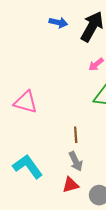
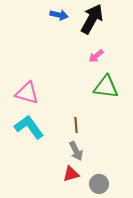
cyan L-shape: (28, 166) -> (29, 127), moved

